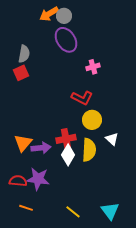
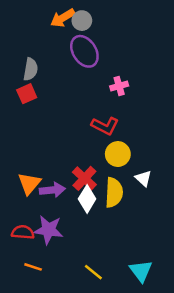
red cross: (66, 139) -> (84, 178), turned -36

